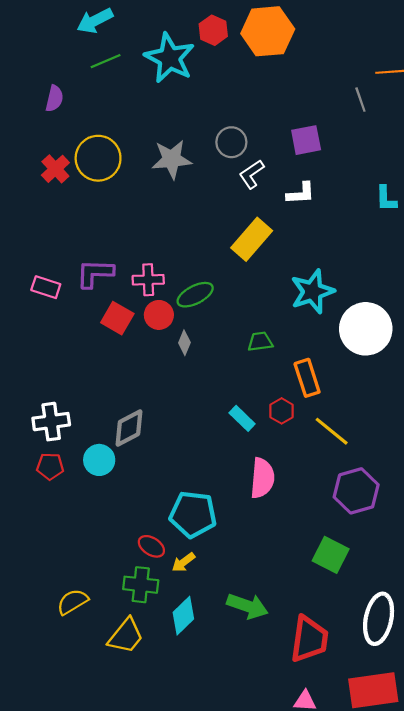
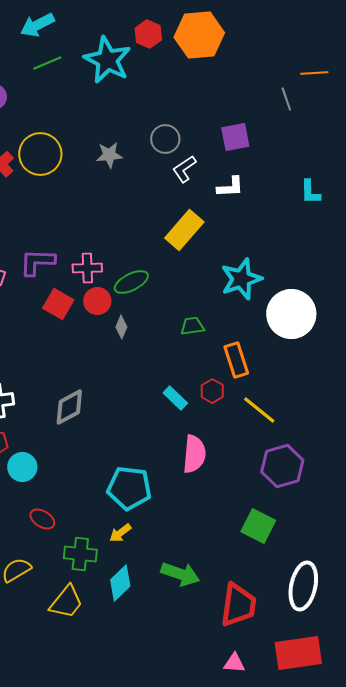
gray star: (172, 159) -> (109, 155), size x0.7
cyan circle: (99, 460) -> (22, 467), moved
red ellipse: (151, 546) -> (42, 519), moved

